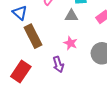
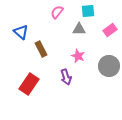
blue triangle: (20, 13) -> (21, 32), moved
brown rectangle: (33, 36) -> (41, 49), size x0.7

